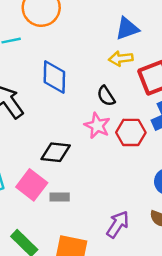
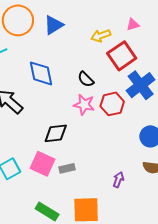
blue triangle: (127, 29) -> (54, 25), moved
yellow arrow: (121, 59) -> (101, 36), moved
purple arrow: (118, 224) -> (118, 180), size x0.7

